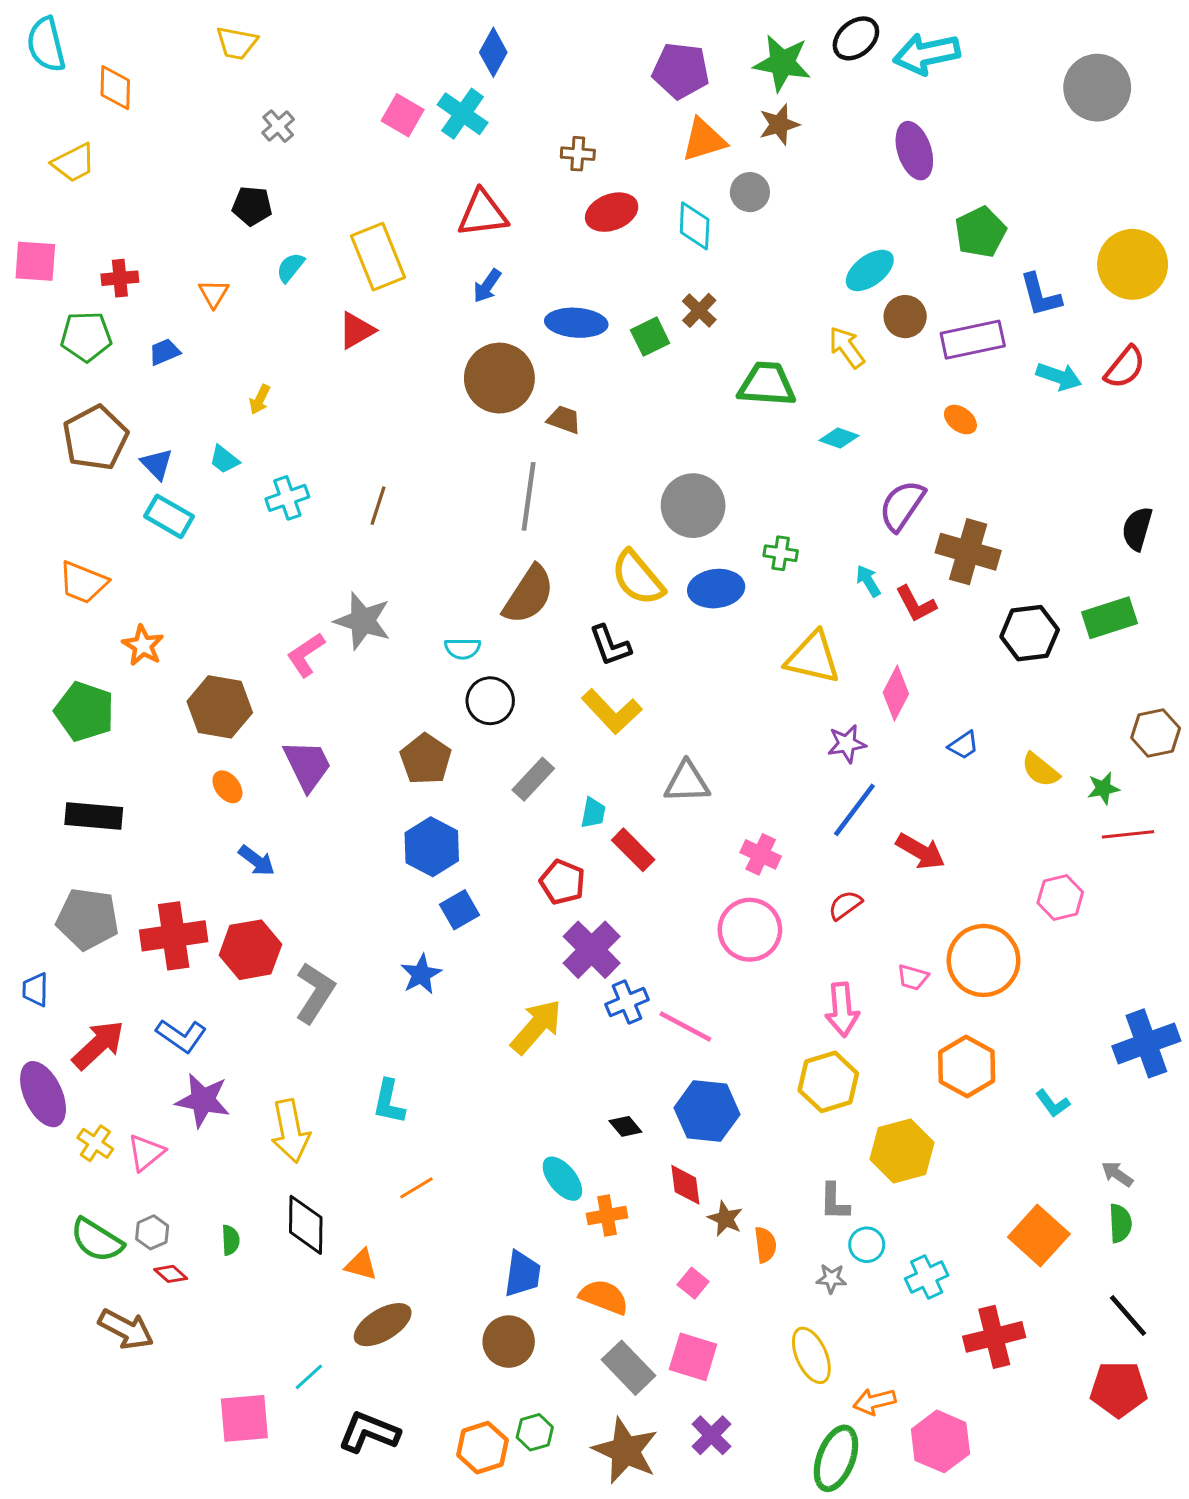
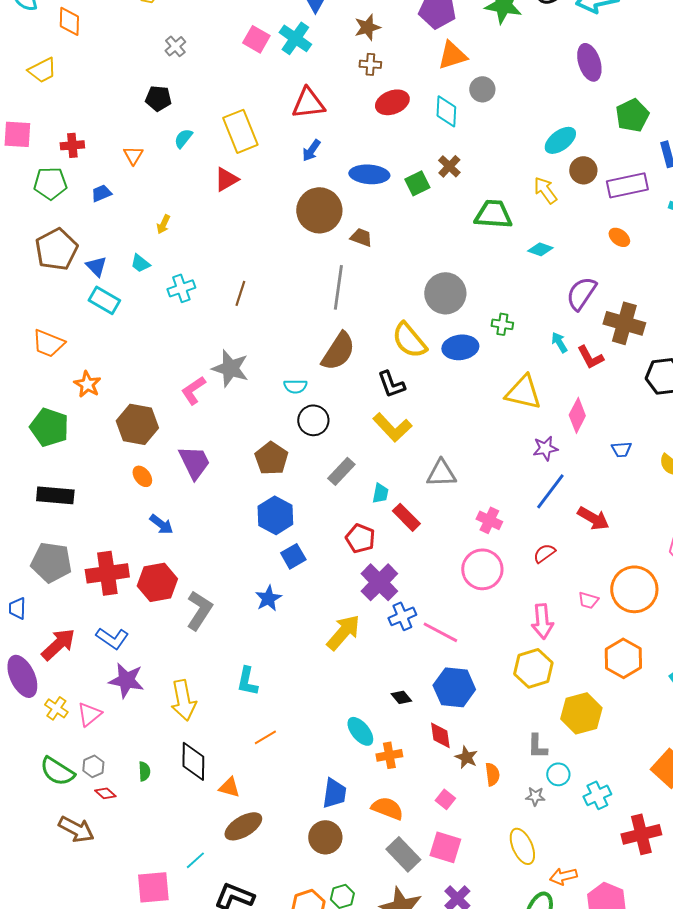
brown star: (779, 124) -> (367, 27), moved
blue trapezoid: (964, 745) -> (621, 449), turned 30

